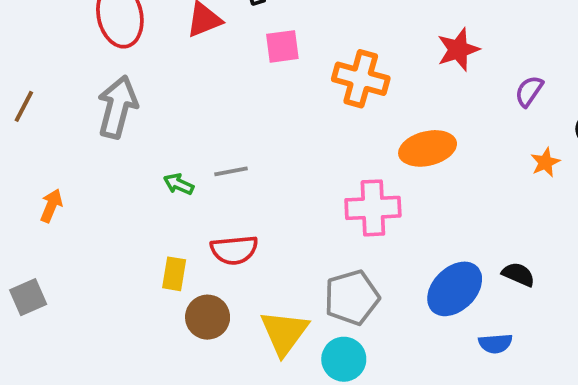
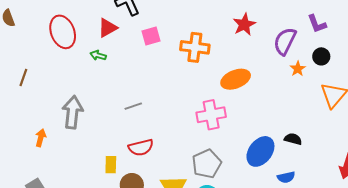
purple semicircle: (529, 91) -> (285, 41), size x1.6
brown line: (24, 106) -> (23, 78), moved
gray arrow: (117, 107) -> (73, 112), moved
orange star: (545, 162) -> (298, 69), moved
green arrow: (179, 184) -> (98, 55), moved

